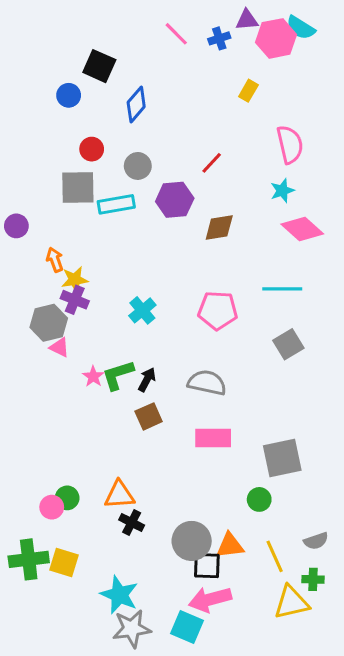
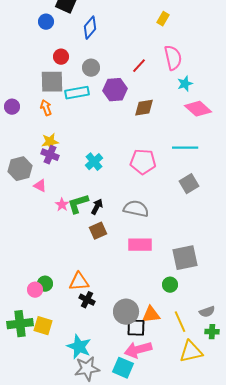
pink semicircle: (290, 144) -> (173, 58), moved
orange arrow: (55, 260) -> (46, 108), moved
gray hexagon: (49, 323) -> (20, 169), moved
green cross: (313, 579) -> (212, 332), moved

